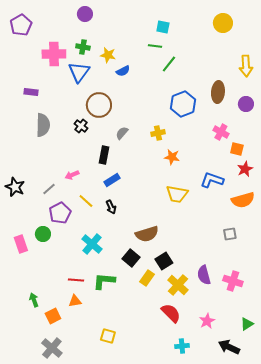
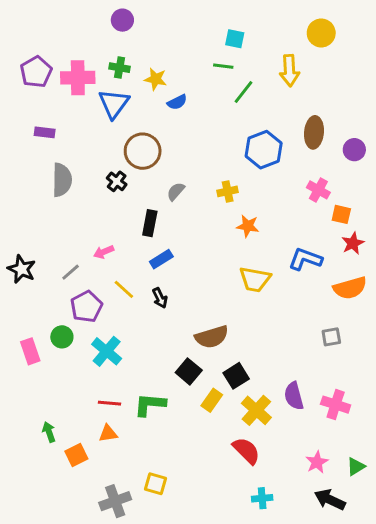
purple pentagon: (21, 25) -> (36, 72), moved
yellow arrow: (246, 66) -> (289, 70), moved
cyan cross: (92, 244) -> (107, 351), moved
pink star: (207, 321) -> (317, 462), moved
gray cross: (52, 348) -> (115, 501), moved, turned 30

